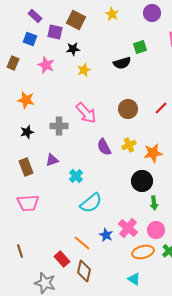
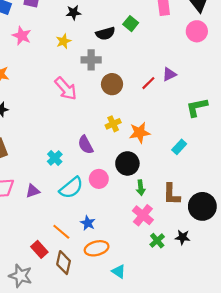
green square: (140, 47) -> (131, 24), moved, turned -32
black star: (73, 49) -> (73, 13), moved
gray cross: (59, 126) -> (91, 60), moved
purple semicircle: (104, 147) -> (86, 145), moved
purple triangle: (52, 160) -> (33, 191), moved
pink cross: (128, 228) -> (143, 215), moved
pink circle: (156, 230) -> (99, 179), moved
orange ellipse: (143, 252) -> (97, 248), moved

